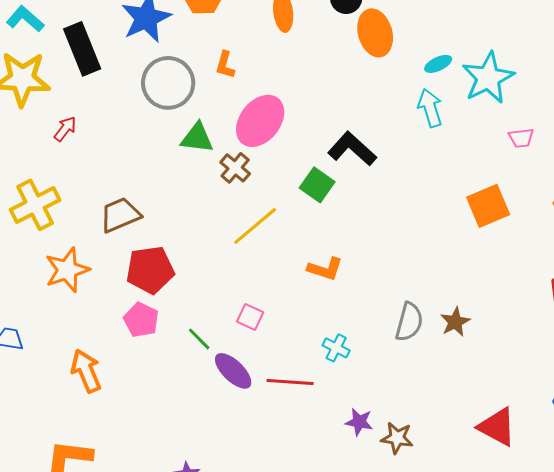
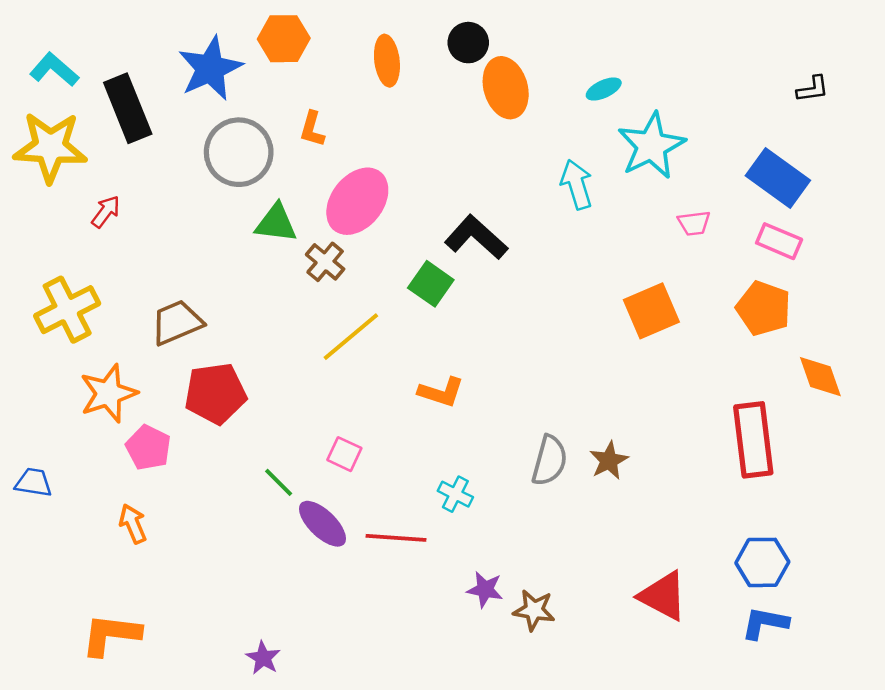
cyan ellipse: (438, 64) -> (604, 89), moved
pink pentagon: (141, 320) -> (148, 448), moved
orange arrow: (86, 371) -> (133, 524), size x0.7

